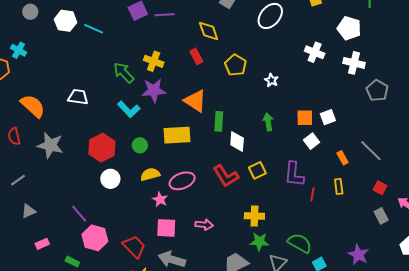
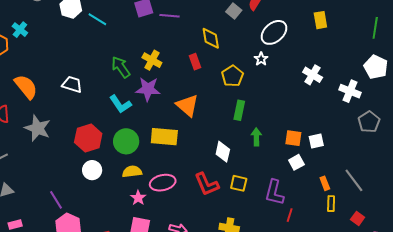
white pentagon: (349, 28) -> (376, 67), moved
white star: (271, 80) -> (261, 59), moved
green rectangle: (219, 121) -> (239, 110), moved
green circle: (140, 145) -> (126, 141), size x1.6
yellow square: (257, 170) -> (239, 183), turned 30
yellow rectangle: (339, 186) -> (331, 204), moved

